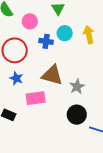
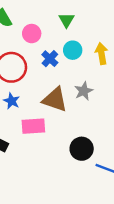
blue cross: (46, 41) -> (50, 59), turned 32
gray star: (77, 87) -> (84, 91), moved

